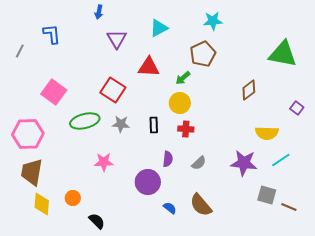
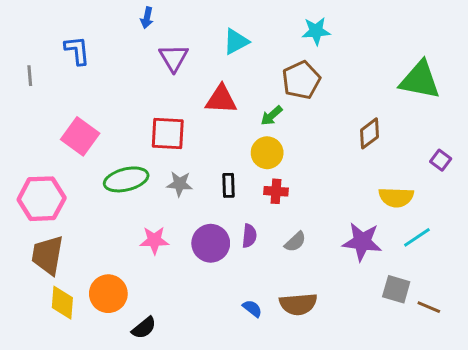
gray line: (20, 51) -> (30, 76), turned -32
red square: (113, 90) -> (168, 133), turned -30
purple circle: (148, 182) -> (211, 243), moved
orange circle: (73, 198) -> (108, 294), size x1.6
brown semicircle: (201, 205) -> (298, 304), turned -55
black semicircle: (97, 221) -> (144, 328), turned 96

